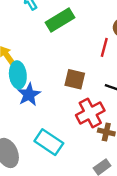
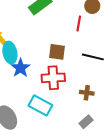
red cross: (90, 113) -> (53, 78), moved, turned 30

